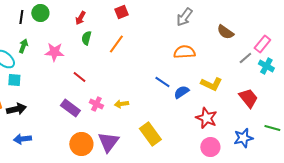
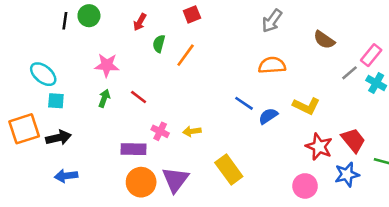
green semicircle: (86, 38) -> (159, 44), moved
green arrow: (23, 46) -> (104, 98), moved
red trapezoid: (248, 98) -> (353, 140), moved
purple rectangle: (70, 108) -> (133, 149), moved, turned -36
red star: (206, 118) -> (319, 147), moved

